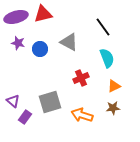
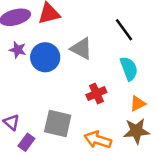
blue circle: (40, 49) -> (45, 57), size x1.5
gray square: (50, 102) -> (58, 124), turned 30
brown star: (113, 108) -> (136, 131), size x1.5

